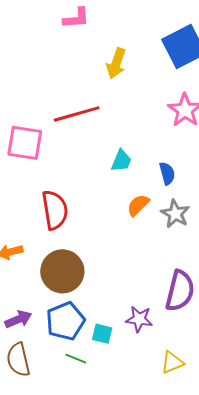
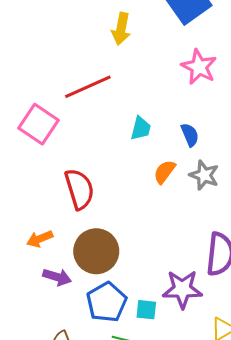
pink square: (25, 143) -> (39, 124), turned 33
purple arrow: (18, 319) -> (57, 277), moved, turned 48
purple star: (139, 319) -> (182, 289), size x1.4

